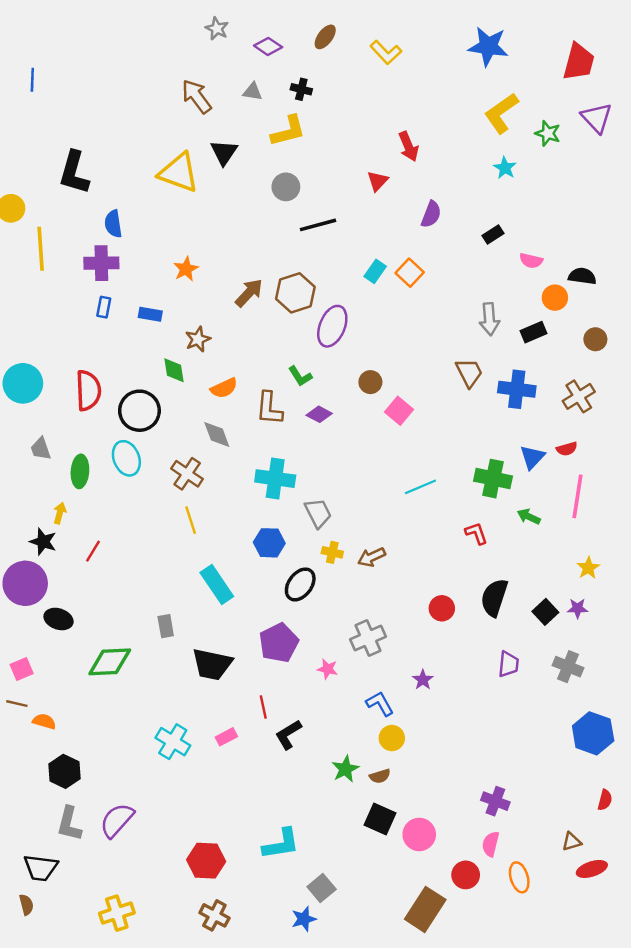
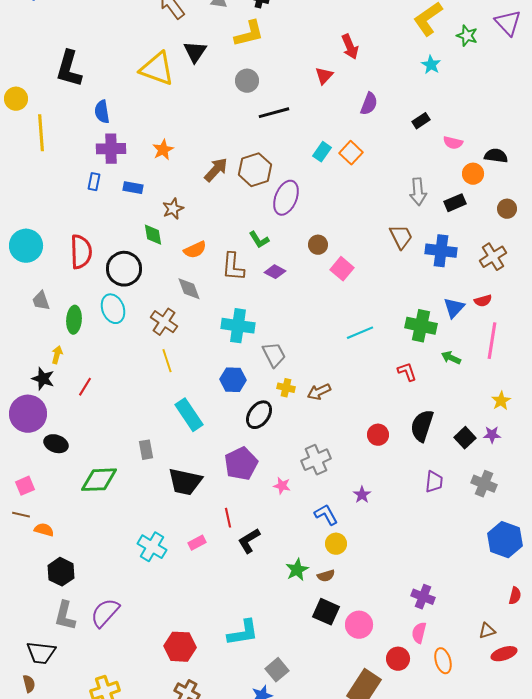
purple cross: (101, 263) -> (111, 149), moved

